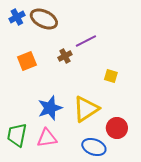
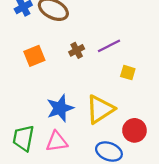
purple line: (86, 41) -> (109, 46), moved

